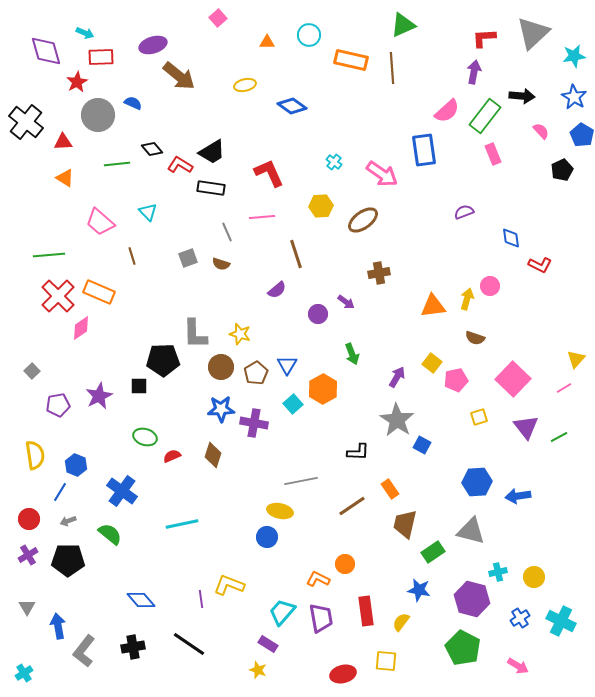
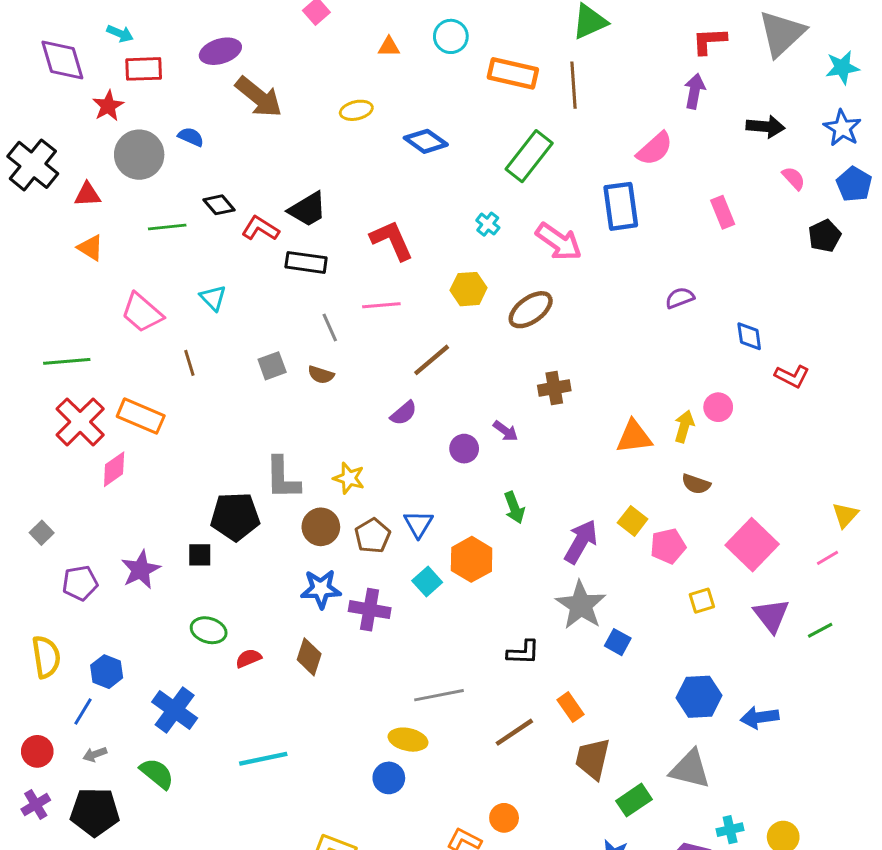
green rectangle: (485, 116) -> (529, 156), moved
brown line: (296, 254) -> (432, 360), turned 68
purple arrow: (397, 377) -> (581, 542), size x1.4

